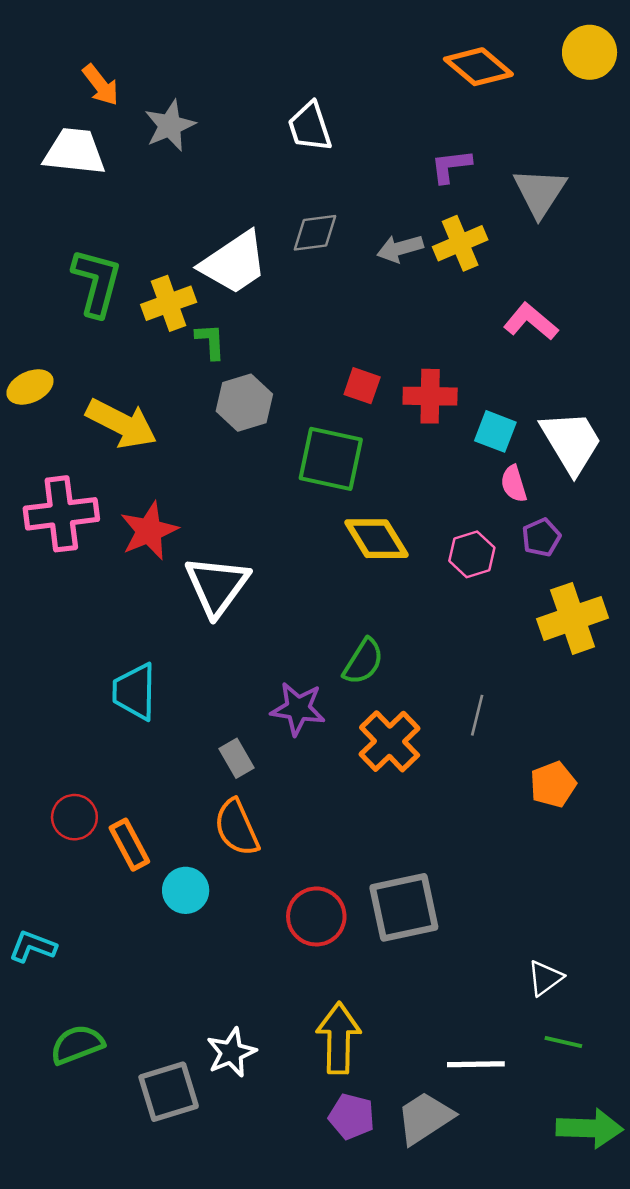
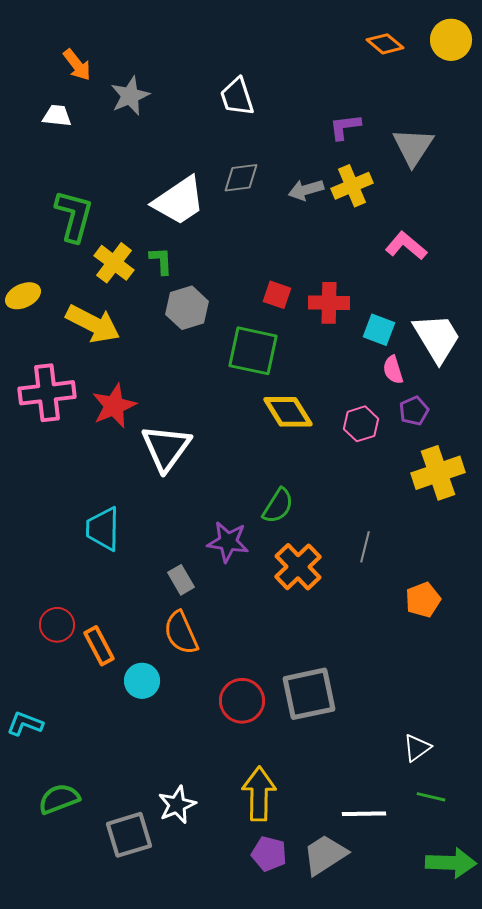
orange diamond: (478, 67) -> (385, 44), moved, size x0.7
white trapezoid: (74, 152) -> (57, 116), size x0.6
yellow cross: (169, 303) -> (114, 263), moved, turned -33

